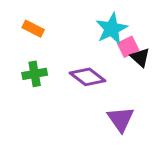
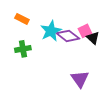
cyan star: (112, 29) -> (51, 31), moved
purple diamond: (87, 77) -> (68, 36), moved

